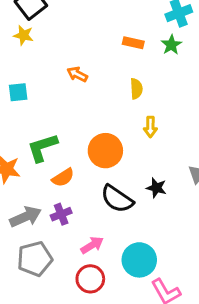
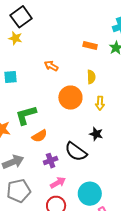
orange circle: (105, 151) -> (70, 98), moved
black star: (156, 188) -> (96, 134), moved
purple cross: (61, 214) -> (51, 161), moved

